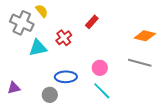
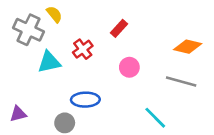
pink circle: (100, 68) -> (129, 67), moved
cyan line: (102, 91) -> (155, 118), moved

